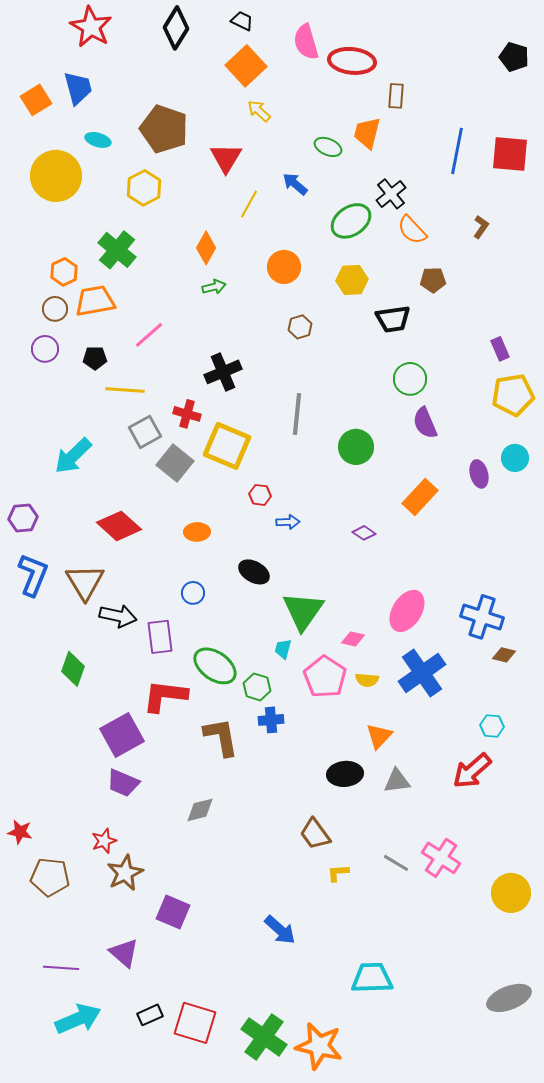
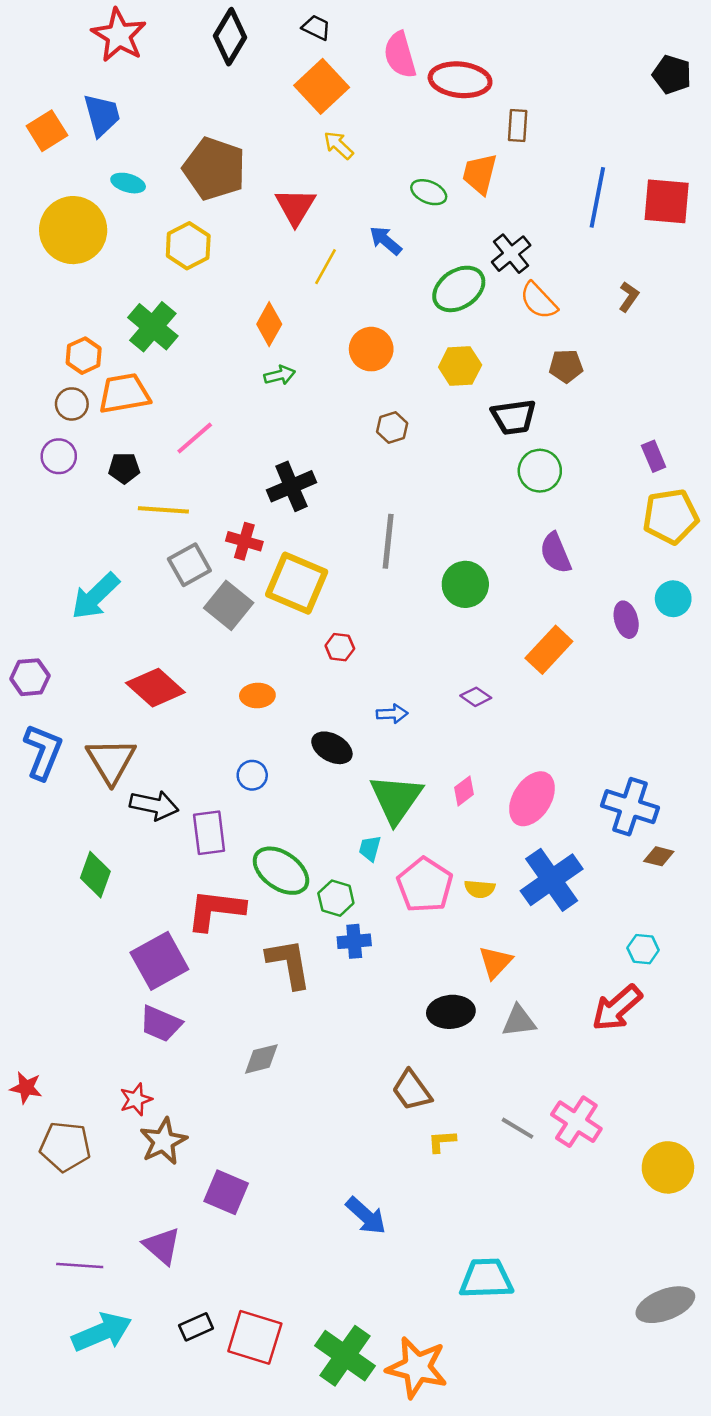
green circle: (410, 379) -> (540, 471), moved
blue arrow: (288, 522) -> (392, 714), moved
pink diamond: (353, 639) -> (464, 791), moved, turned -50

